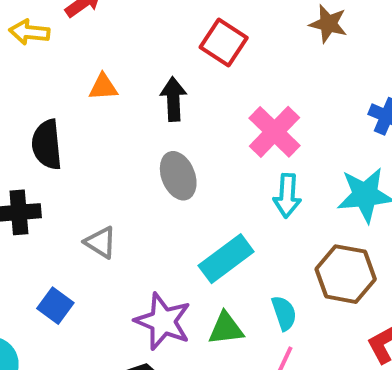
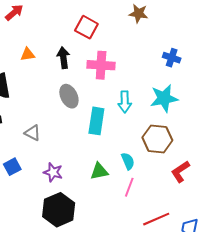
pink cross: (275, 132) -> (101, 65), moved, turned -36
cyan rectangle: (226, 259) -> (96, 121), moved, turned -40
blue square: (55, 306) -> (12, 167), turned 30
purple star: (163, 321) -> (53, 172), moved, size x0.7

